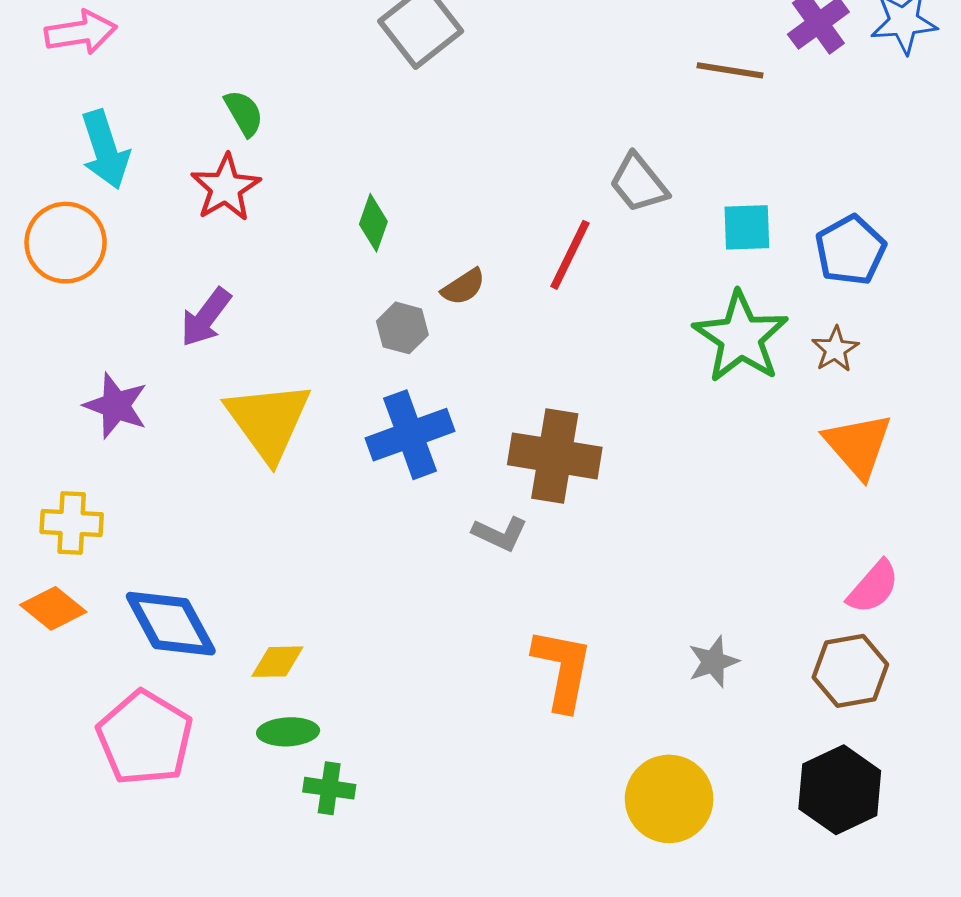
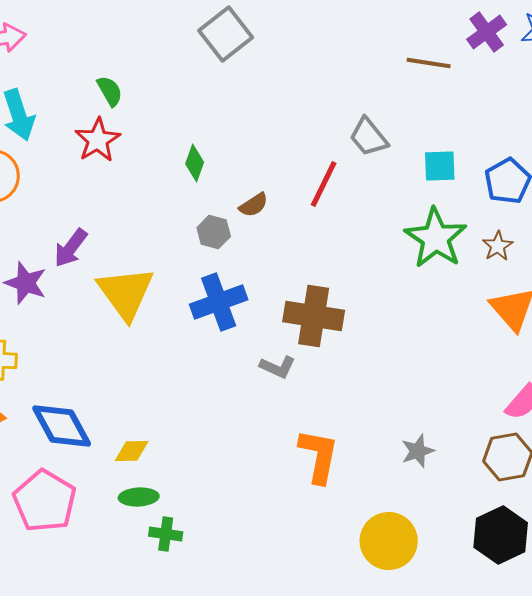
purple arrow: (206, 317) -> (71, 248), moved

